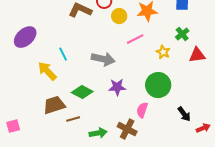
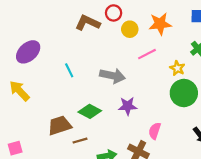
yellow arrow: (47, 71) -> (19, 91), moved
green circle: (158, 85) -> (184, 93), moved

